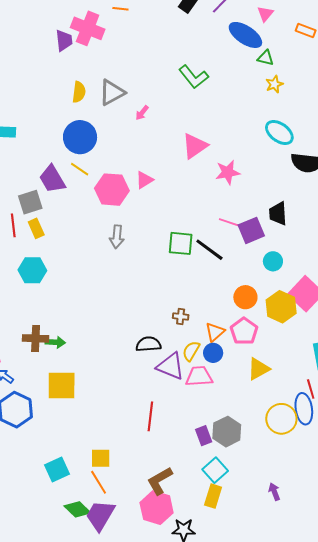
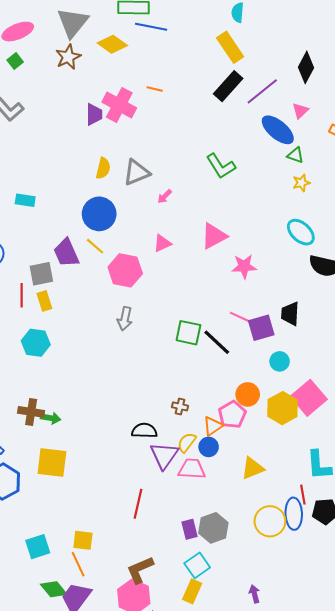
pink triangle: (144, 180) -> (162, 243), moved
pink pentagon: (244, 331) -> (232, 415), moved
purple triangle: (170, 366) -> (164, 455), turned 36

